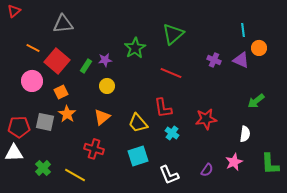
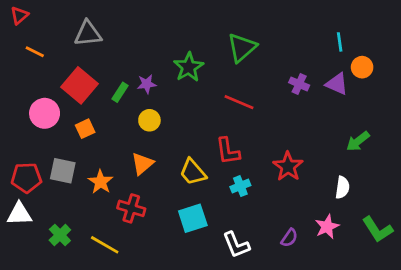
orange line: (33, 48) -> (35, 52), moved
orange star: (67, 114) -> (100, 182), moved
red star: (206, 119) -> (288, 166), turned -30
cyan cross: (172, 133) -> (240, 186), turned 32
green L-shape: (270, 164) -> (377, 229), turned -30

